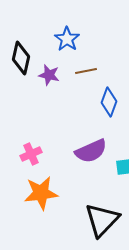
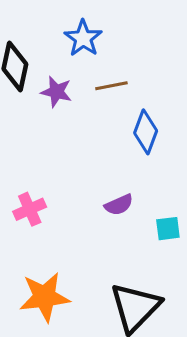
purple semicircle: (91, 151) -> (119, 205), size x0.6
orange star: (41, 193) -> (45, 297), moved

